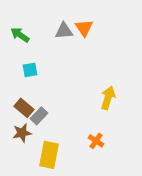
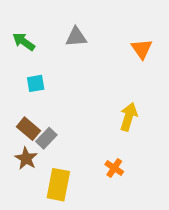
orange triangle: (84, 28) -> (142, 49), moved
brown star: (22, 133) -> (26, 158), turned -30

